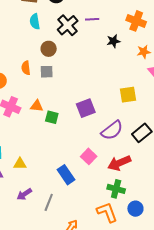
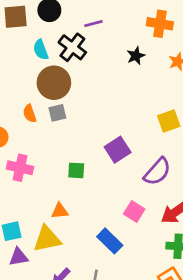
purple line: (92, 19) -> (93, 24), moved
cyan semicircle: (35, 22) -> (41, 50), moved
brown circle: (49, 49) -> (54, 83), size x1.6
orange triangle: (37, 106) -> (60, 211), moved
yellow triangle: (20, 164) -> (47, 239), size x1.6

